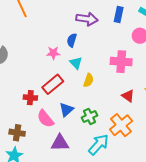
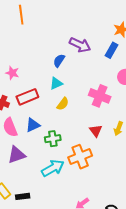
pink star: (53, 53) -> (12, 73), moved
cyan triangle: (76, 63) -> (56, 83), turned 32
purple triangle: (60, 143) -> (17, 155), turned -36

